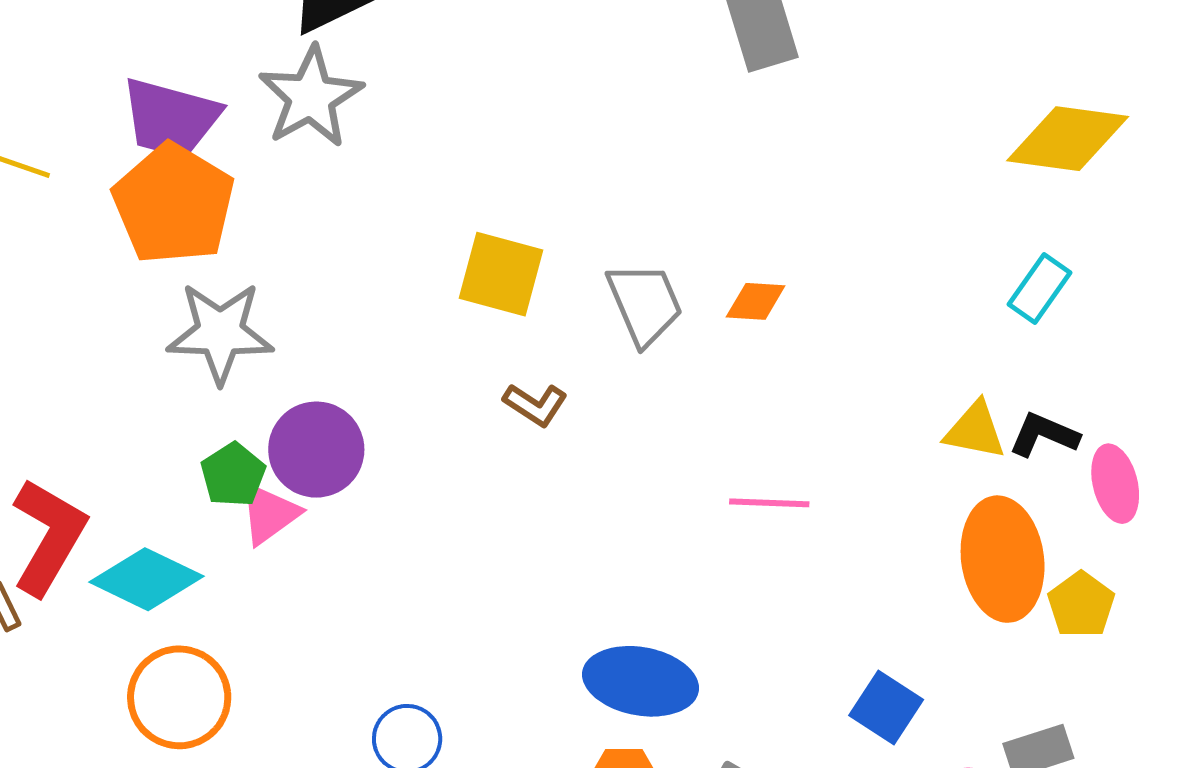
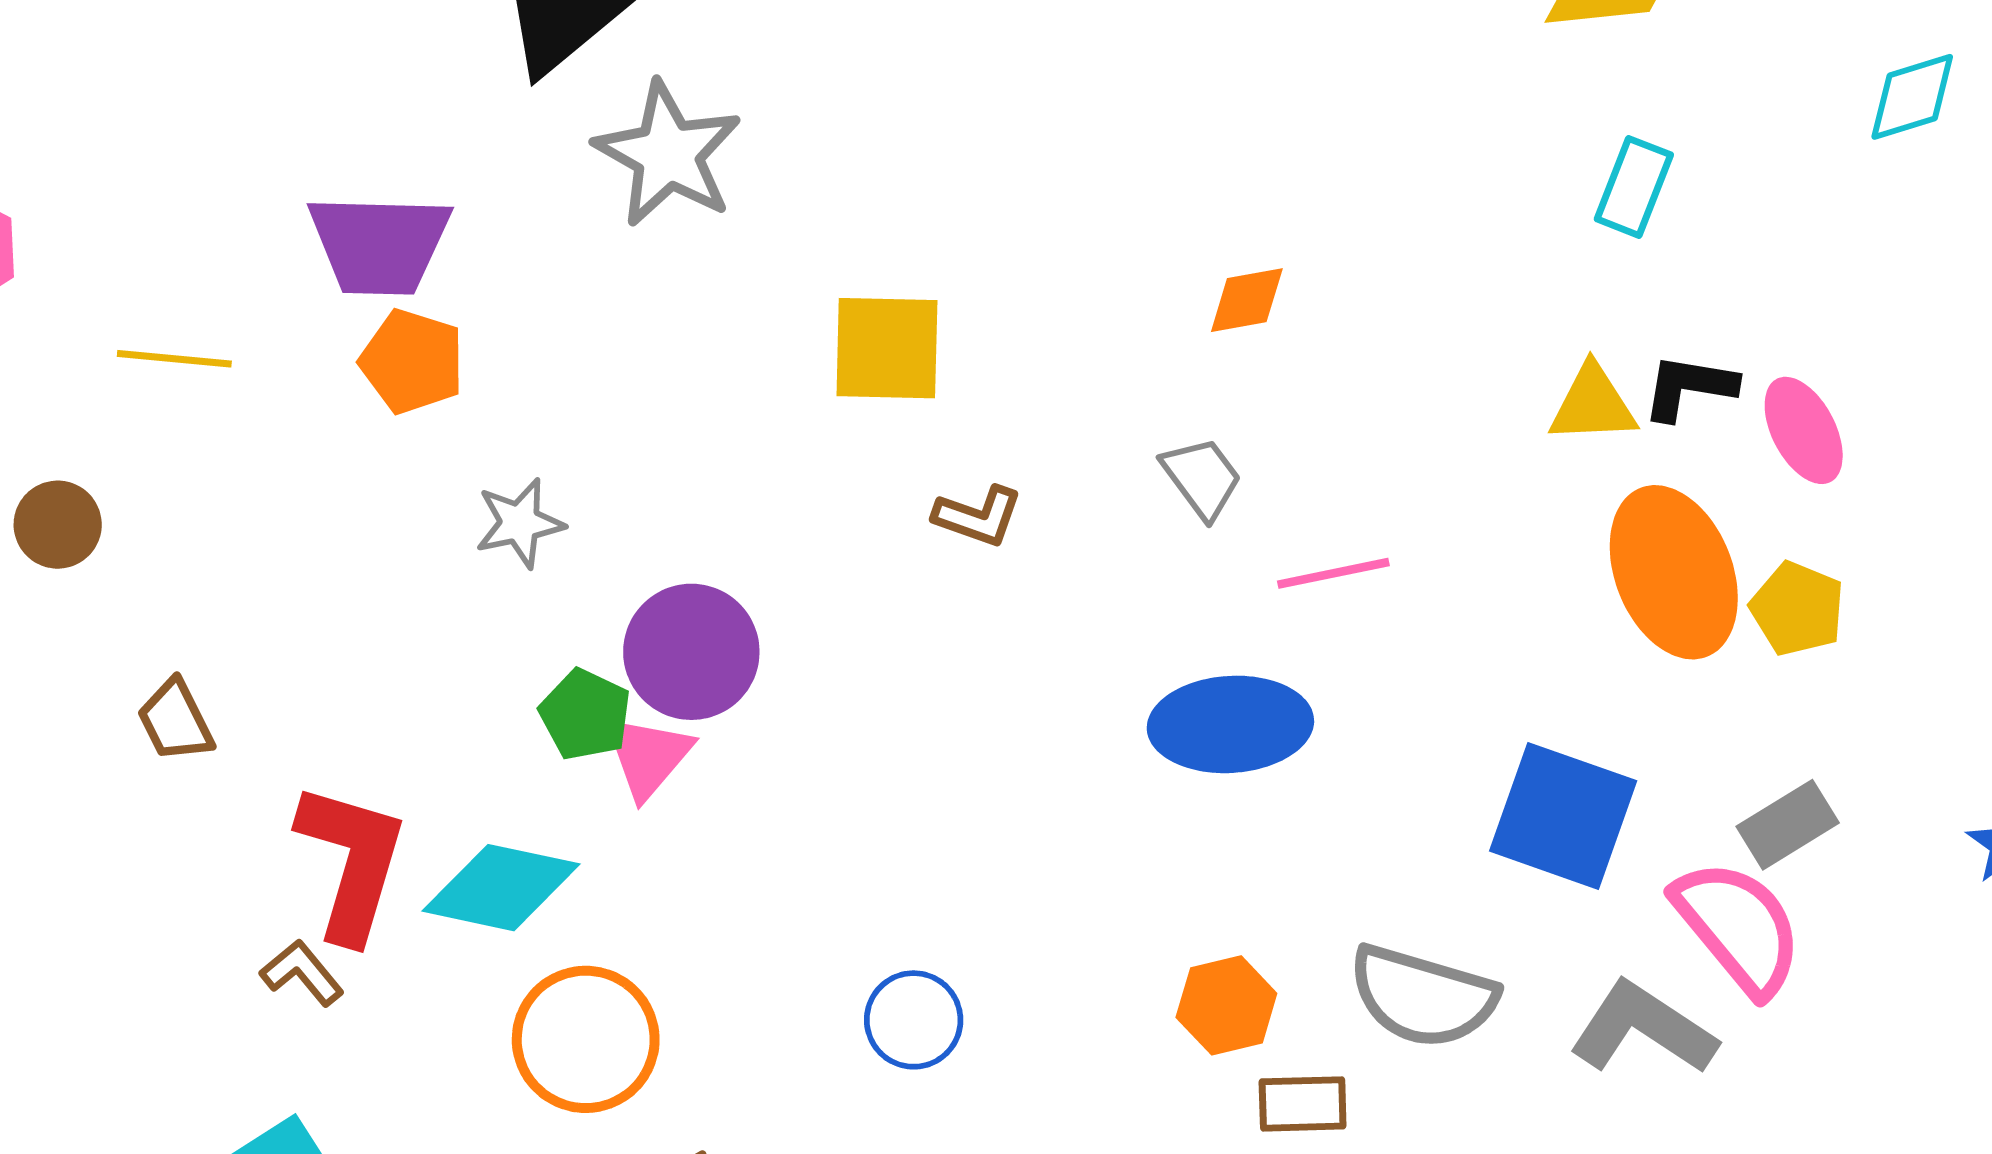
gray star: (311, 97) -> (668, 154), moved
orange pentagon: (174, 204) -> (412, 361), size x0.6
gray trapezoid: (645, 304) -> (1202, 478), moved, size x0.7
gray star: (220, 333) -> (520, 523), size x0.6
blue ellipse: (641, 681) -> (1230, 724), moved
blue square: (886, 708) -> (1563, 816), size x1.5

